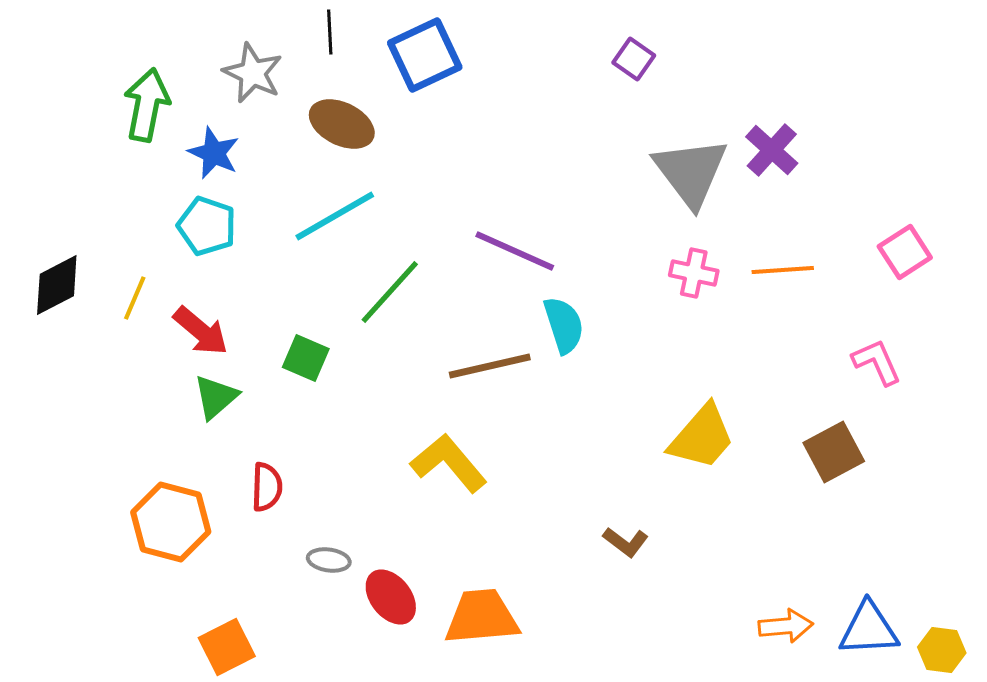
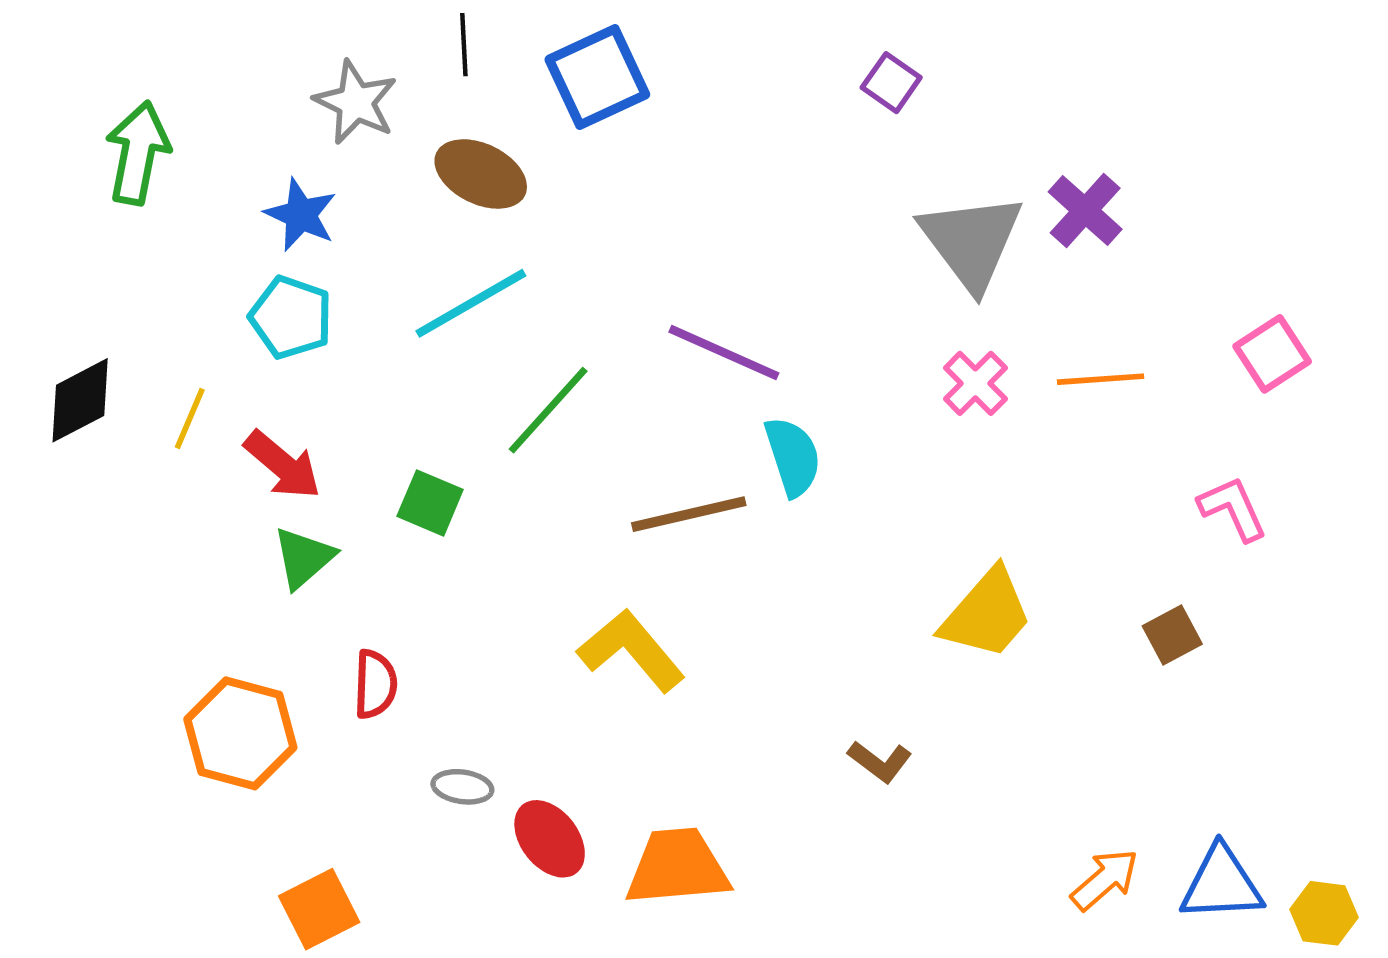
green arrow: (147, 105) -> (138, 153), moved
pink cross: (694, 273) -> (975, 383), turned 33
brown square: (834, 452) -> (1172, 635), size x0.7
orange arrow: (786, 626) -> (1105, 880), turned -36

